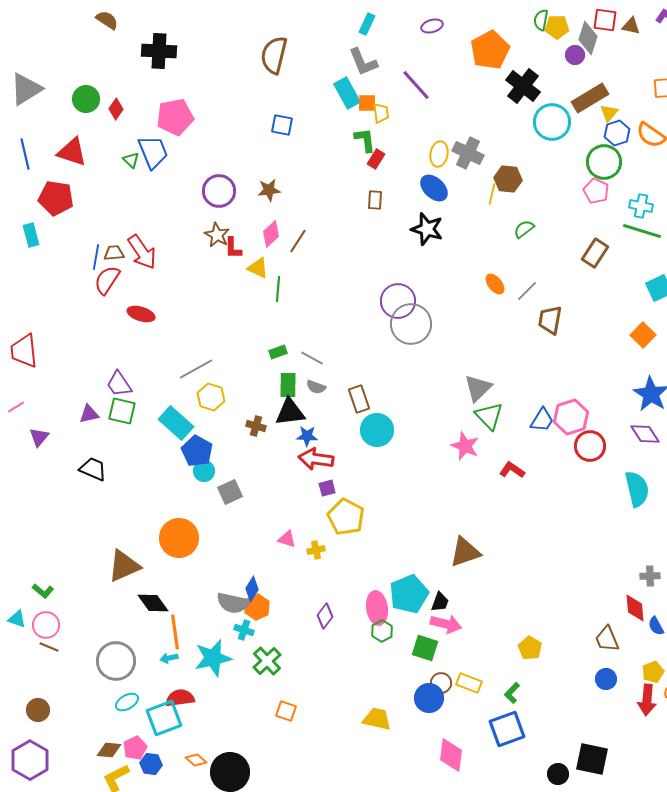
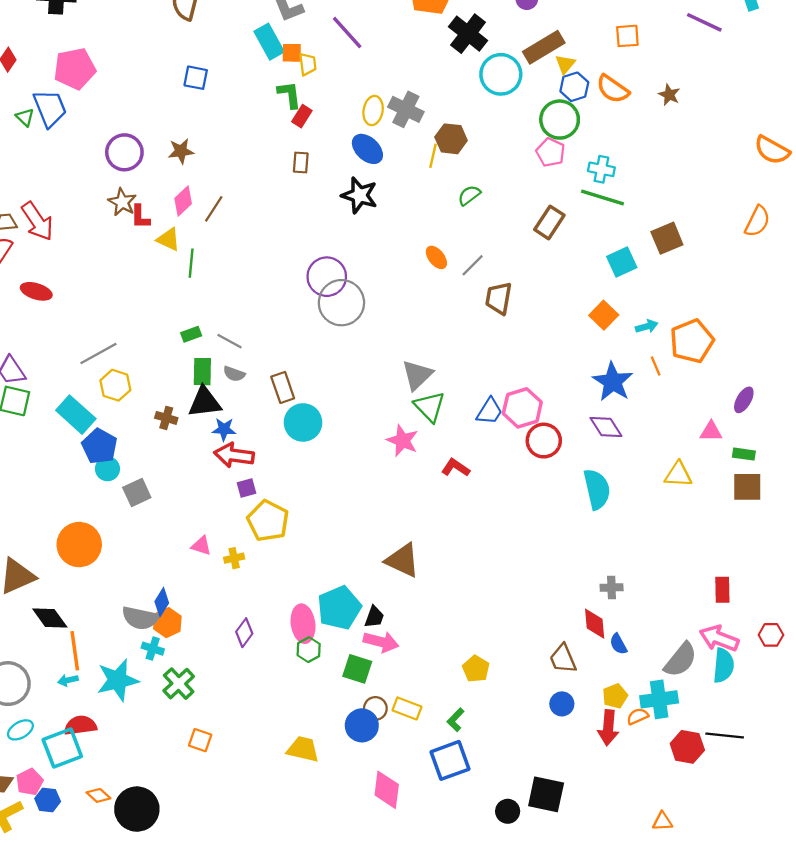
brown triangle: (465, 552) -> (402, 560), turned 44

